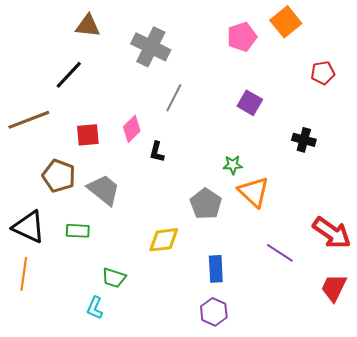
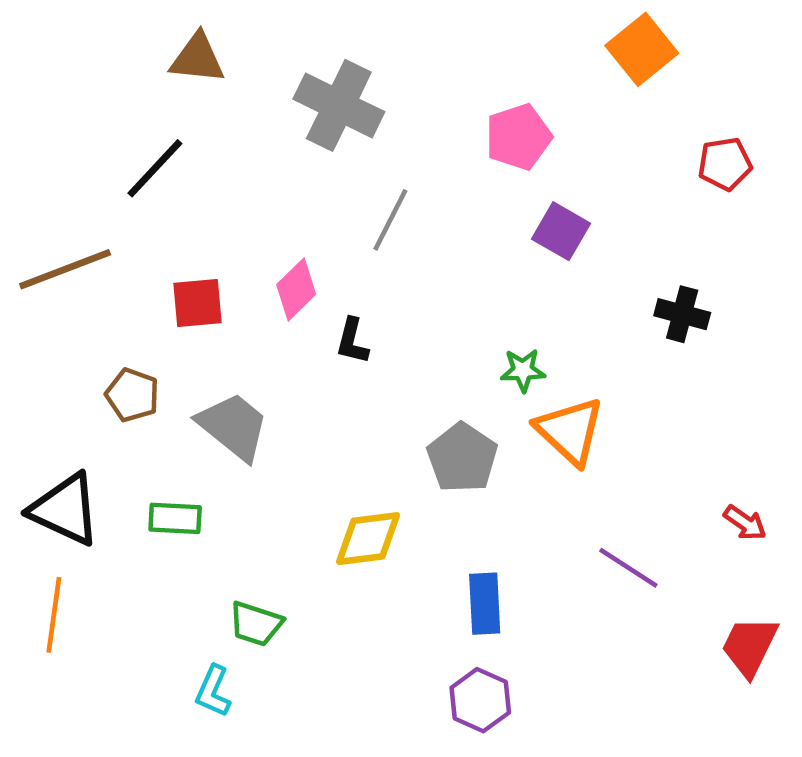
pink pentagon: (242, 37) -> (518, 137), moved
brown pentagon: (59, 176) -> (132, 395), size x0.7
red arrow: (332, 233) -> (745, 523), size x0.5

